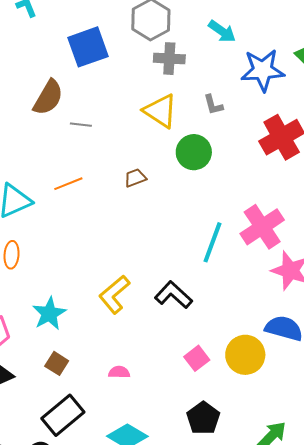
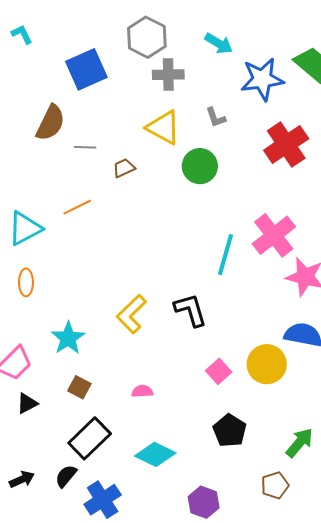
brown trapezoid: (135, 178) -> (124, 168), moved
black L-shape: (174, 295) -> (191, 310), turned 36

